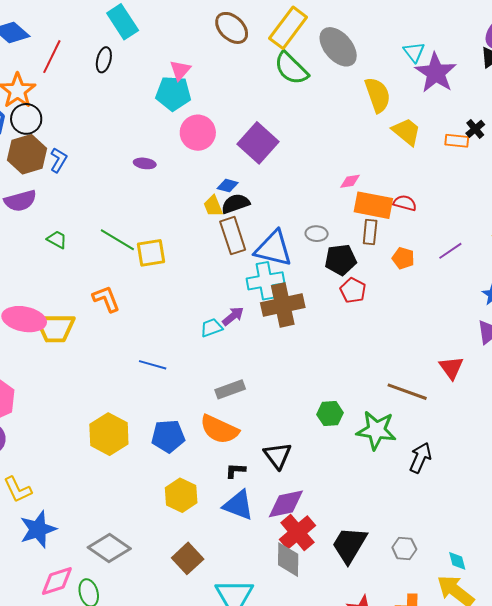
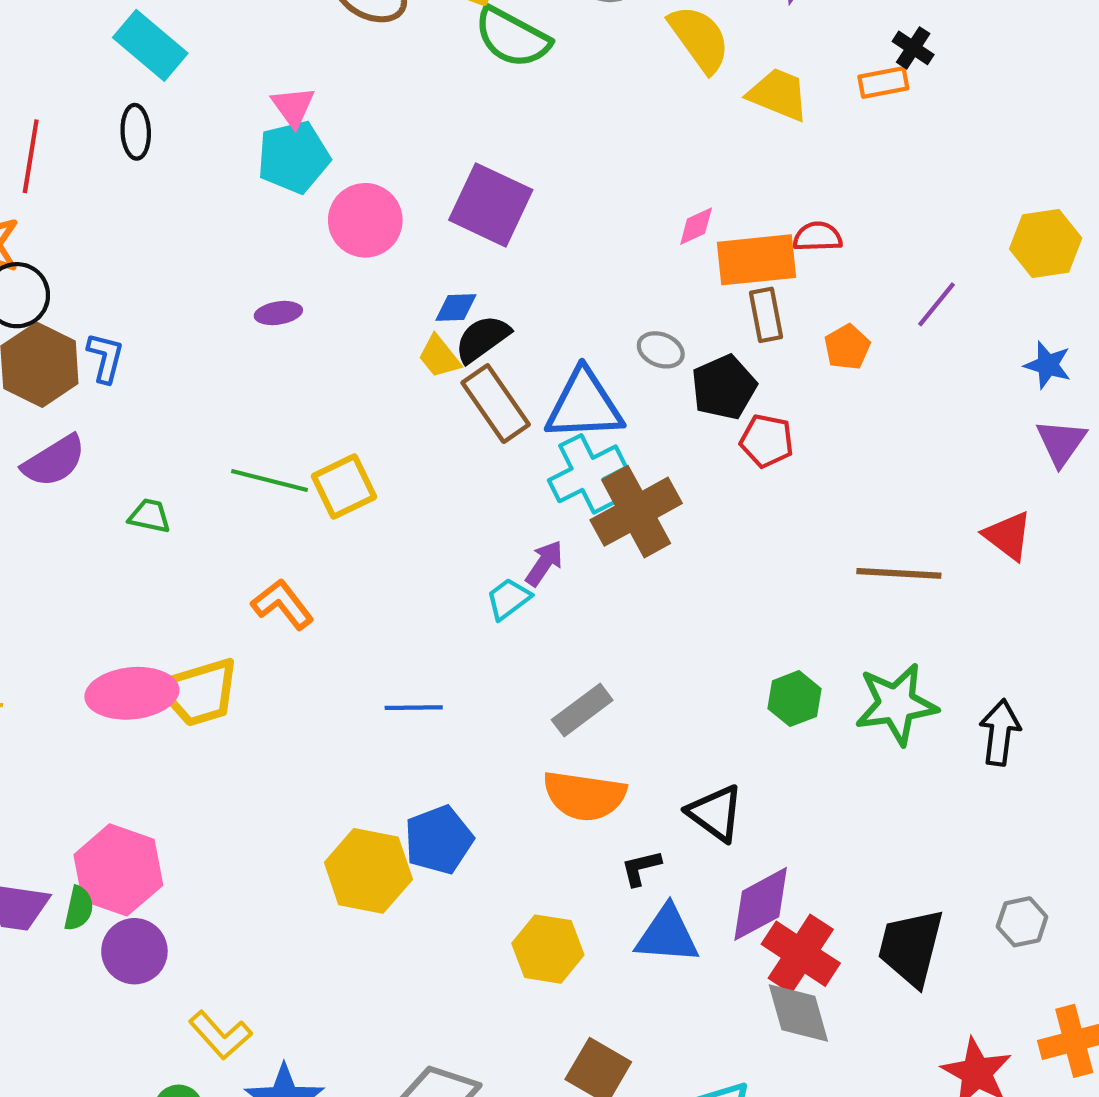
gray ellipse: (317, 234) -> (661, 350), turned 35
orange pentagon: (403, 258) -> (847, 347), turned -30
brown line: (407, 392) -> (899, 573), moved
blue pentagon: (168, 436) -> (439, 840), moved

